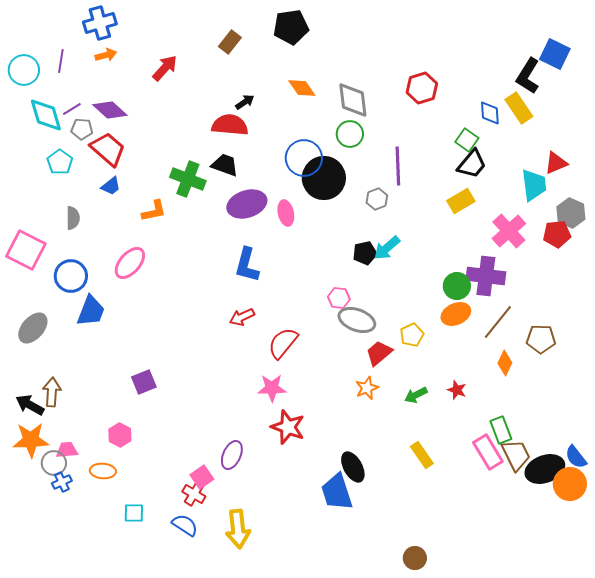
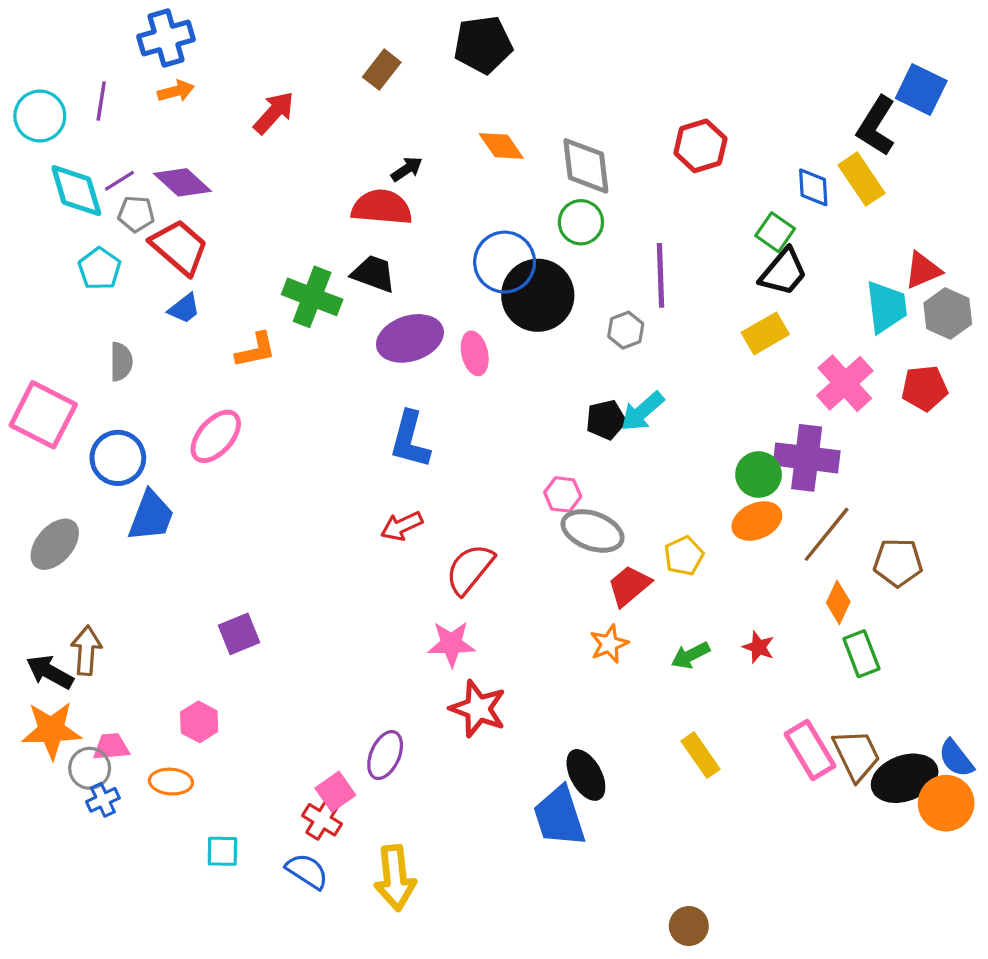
gray hexagon: (571, 213) -> (948, 314), moved
green rectangle: (501, 430) -> (861, 654), moved

